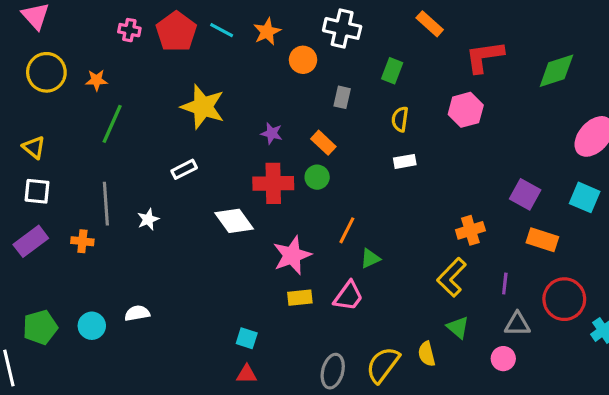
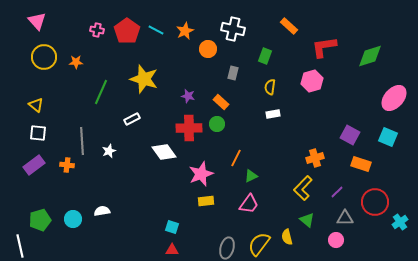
green line: (112, 124) -> (101, 92), moved
purple line: (505, 284) -> (337, 192), turned 40
pink trapezoid: (348, 296) -> (249, 204), moved

